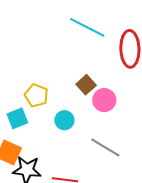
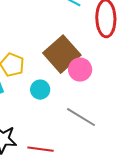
brown square: (86, 85) -> (62, 54), size x1.8

